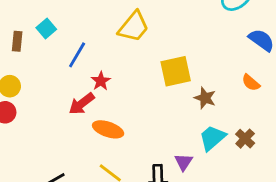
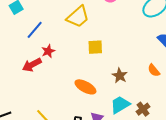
yellow square: (176, 71) -> (95, 47), moved, size x0.7
orange ellipse: (108, 129) -> (85, 87), moved

